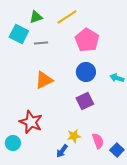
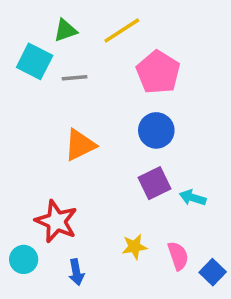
cyan arrow: (117, 78) -> (193, 198), moved
blue arrow: (62, 151) -> (76, 272), moved, turned -48

